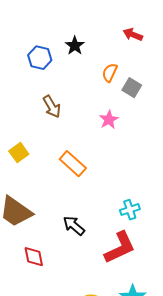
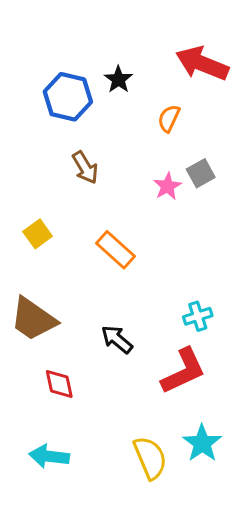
red arrow: (133, 35) -> (202, 64), size x1.8
blue hexagon: (40, 58) -> (68, 97), size x1.4
gray square: (132, 88) -> (201, 173), moved, turned 30

